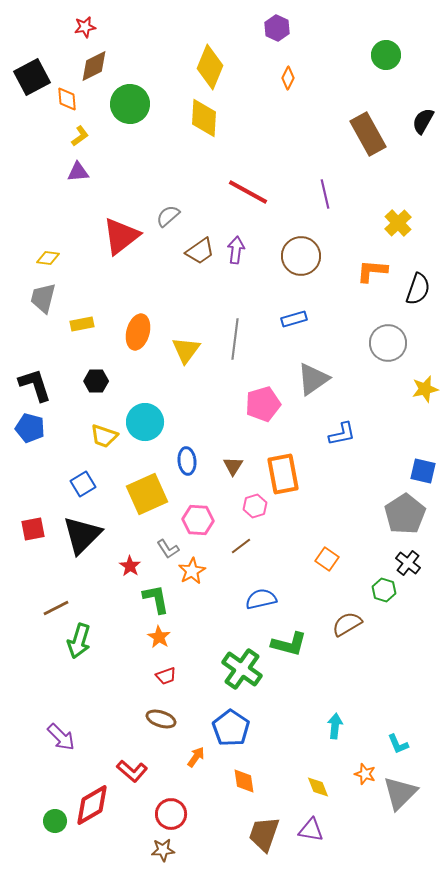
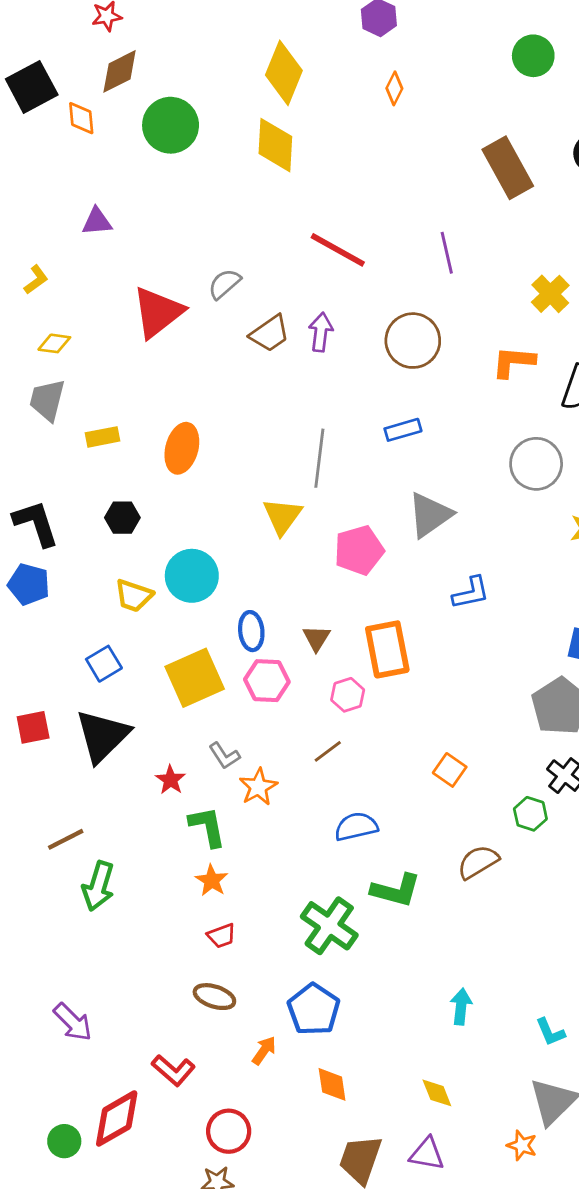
yellow L-shape: (80, 136) -> (36, 280), moved
yellow triangle: (186, 350) -> (282, 516), moved
pink hexagon: (198, 520) -> (267, 681), moved
orange star: (365, 774) -> (522, 1145), moved

